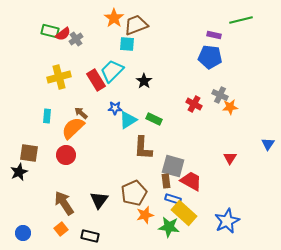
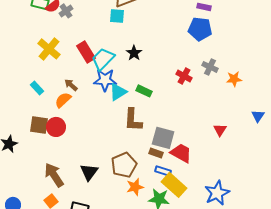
cyan trapezoid: (112, 71) -> (103, 59), moved
yellow cross: (59, 77) -> (49, 49), turned -35
orange star: (230, 107) -> (234, 79), moved
blue star: (115, 108) -> (105, 80), size x1.6
cyan rectangle: (47, 116) -> (37, 88), turned -48
orange semicircle: (73, 128) -> (63, 100), size x0.7
brown square: (29, 153) -> (39, 125), moved
brown rectangle: (166, 181) -> (156, 153), turned -64

